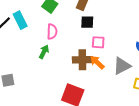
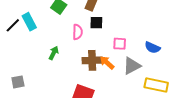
pink semicircle: (52, 32) -> (78, 32), moved
pink square: (98, 42) -> (120, 44), moved

